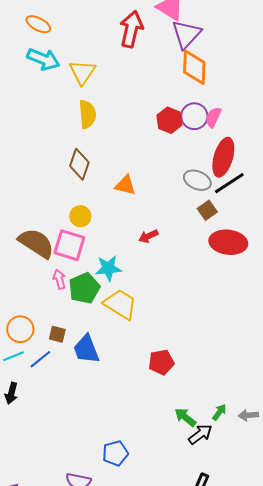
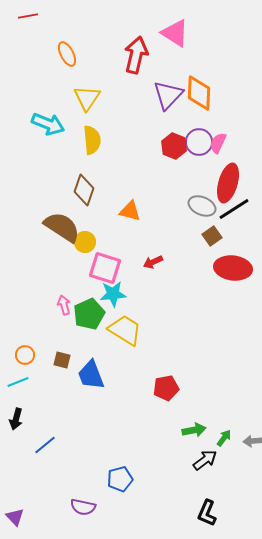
orange ellipse: (38, 24) -> (67, 54), moved, turned 35
purple triangle: (186, 34) -> (168, 95), moved
cyan arrow: (43, 59) -> (48, 124), moved
brown semicircle: (36, 243) -> (62, 227), moved
pink square: (69, 245) -> (105, 268), moved
orange circle: (20, 329) -> (25, 355), size x0.7
blue line: (40, 359) -> (45, 445), moved
green arrow: (185, 417) -> (194, 430), moved, turned 130

